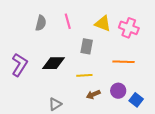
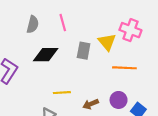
yellow triangle: (103, 24) -> (107, 42), moved, turned 30
black diamond: (53, 63) -> (46, 55), moved
yellow line: (84, 75) -> (62, 93), moved

